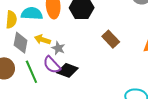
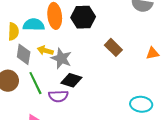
gray star: (58, 48) -> (61, 58), size x1.5
purple semicircle: (52, 65) -> (58, 96), moved, turned -48

